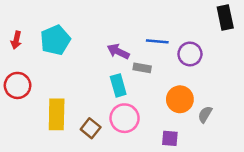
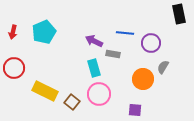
yellow rectangle: (57, 114) -> (45, 91), turned -65
gray semicircle: (205, 114) -> (163, 67), moved

